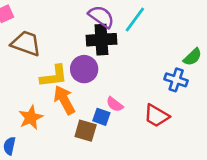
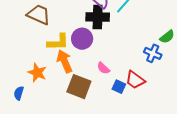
orange star: (31, 117) -> (37, 73), turned -30
blue square: (101, 117) -> (119, 87), moved
brown square: (86, 131) -> (79, 87), size x1.4

